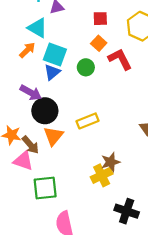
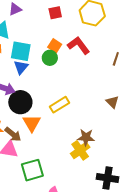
orange square: (99, 43) -> (55, 46), moved
brown star: (111, 162) -> (86, 137), turned 30

